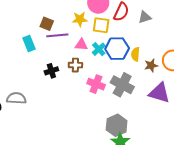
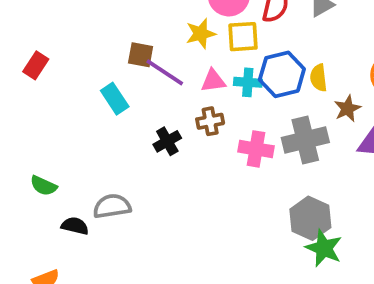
purple line: (57, 35) -> (165, 72), turned 50
cyan cross: (99, 49) -> (248, 82), turned -32
brown star: (151, 65) -> (347, 109), moved
gray cross: (122, 85) -> (305, 140), turned -30

